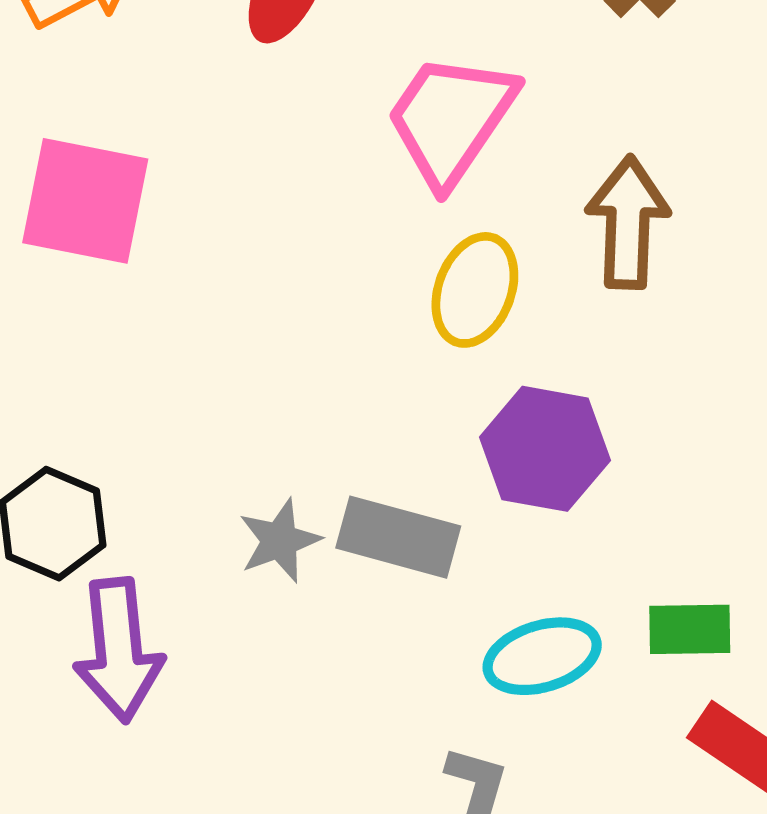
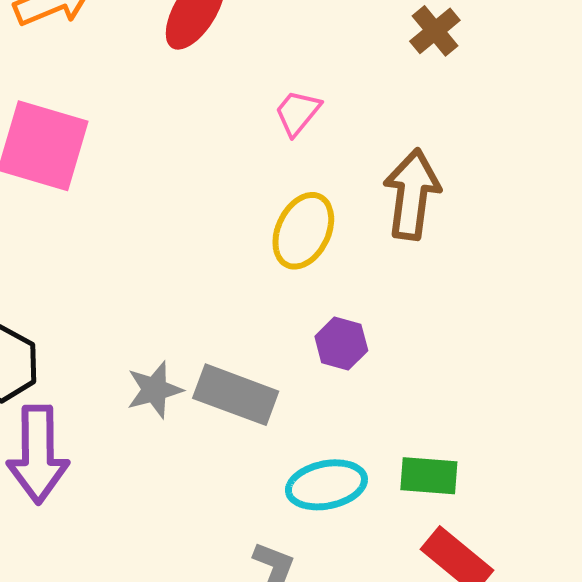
pink trapezoid: (451, 119) -> (298, 113), size x0.5
purple hexagon: (545, 449) -> (341, 344), size x0.6

